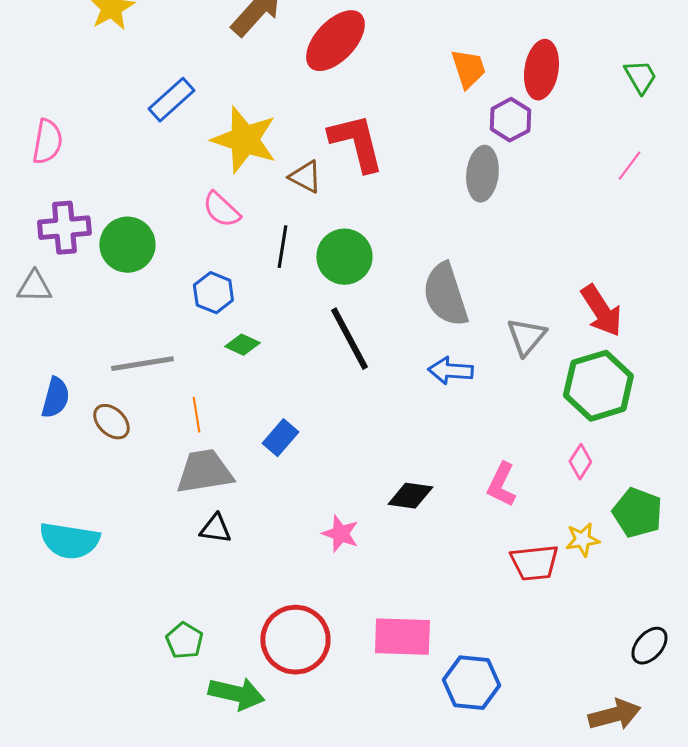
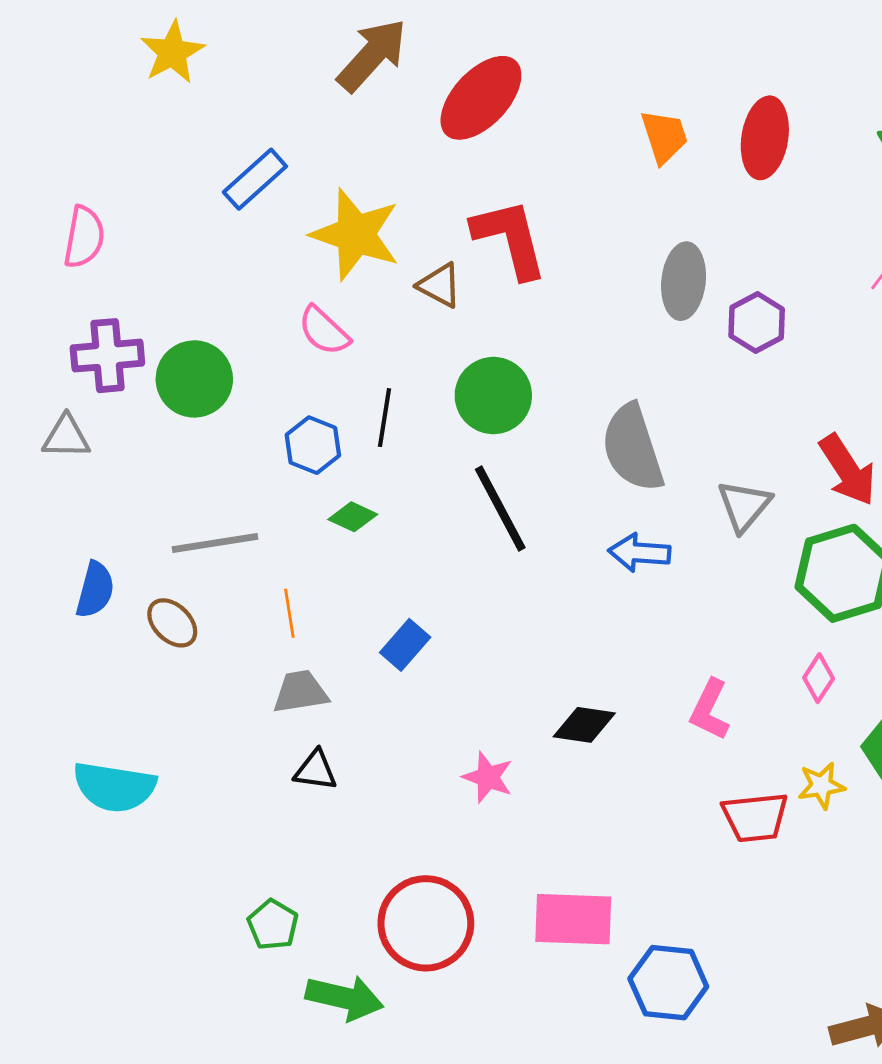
purple hexagon: (510, 120) -> (757, 322), moved
black line: (282, 247) -> (384, 418), moved
gray trapezoid: (204, 472) -> (300, 692), size x0.7

